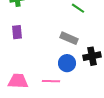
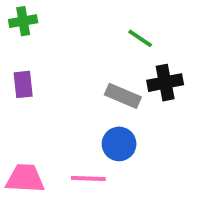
black cross: (92, 56) -> (165, 83), moved

